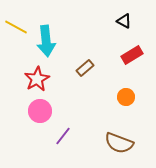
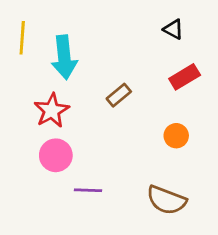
yellow line: (16, 27) -> (22, 38), turned 65
purple line: (63, 136) -> (88, 190), turned 54

